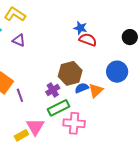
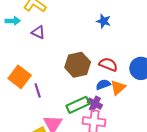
red semicircle: (88, 40) -> (108, 64), moved
brown hexagon: (70, 73) -> (78, 65), moved
purple cross: (53, 90) -> (95, 104), moved, turned -32

